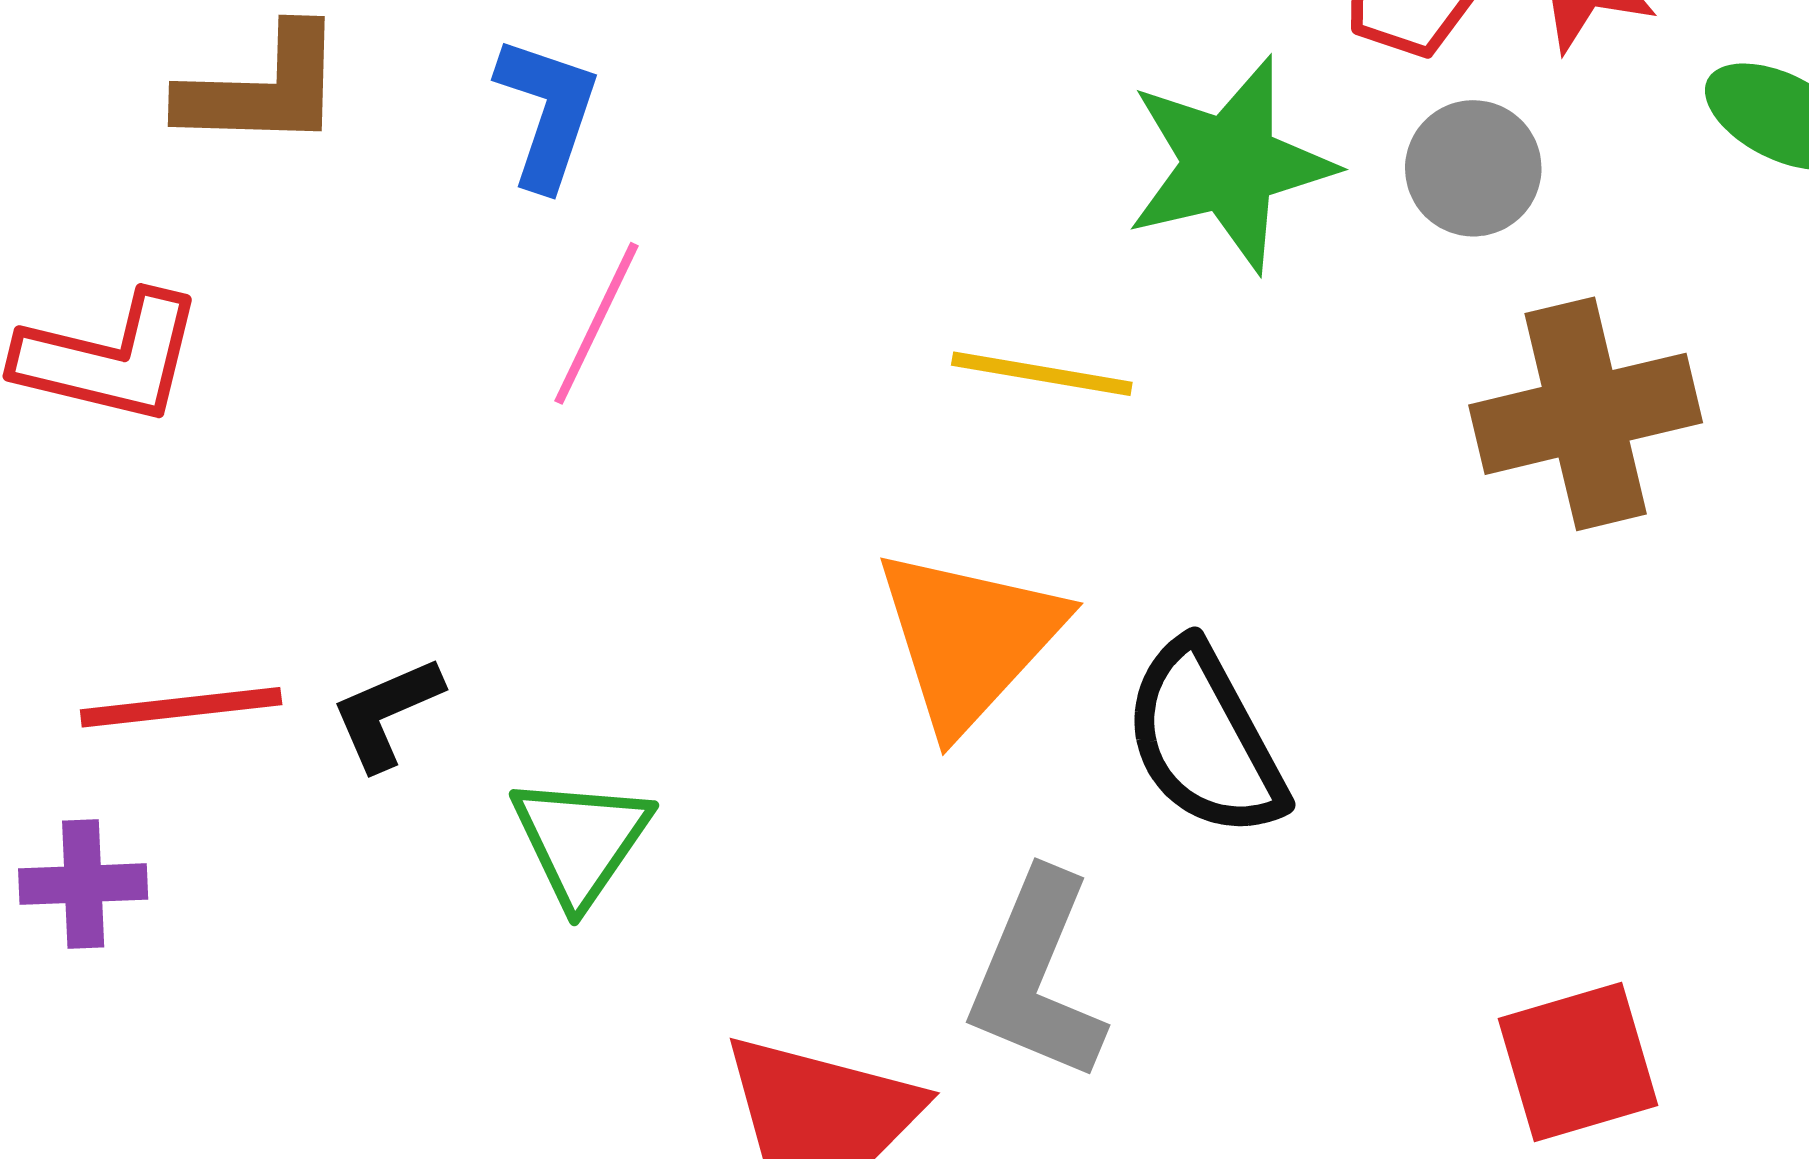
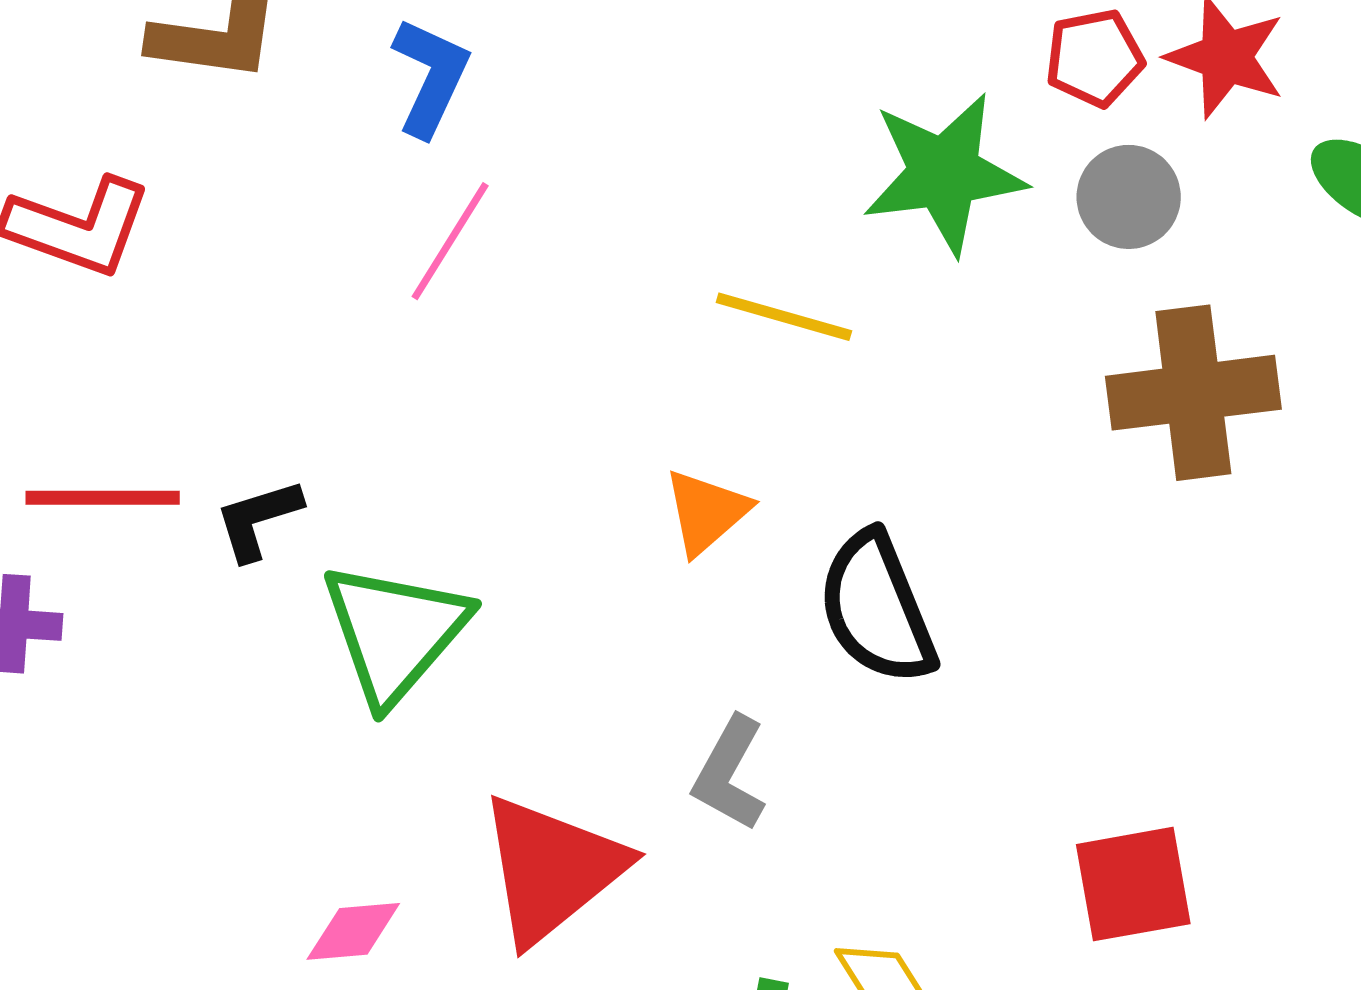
orange triangle: (969, 639) -> (706, 512), size x0.6
green triangle: (581, 840) -> (395, 632), size x1.4
gray L-shape: (1037, 976) -> (730, 774), size x0.7

